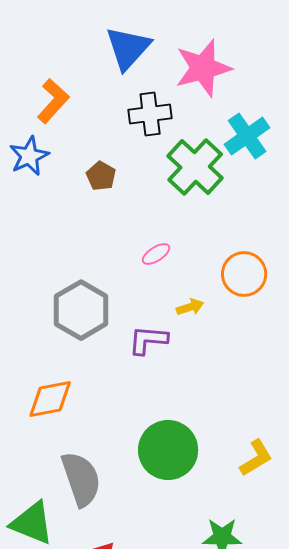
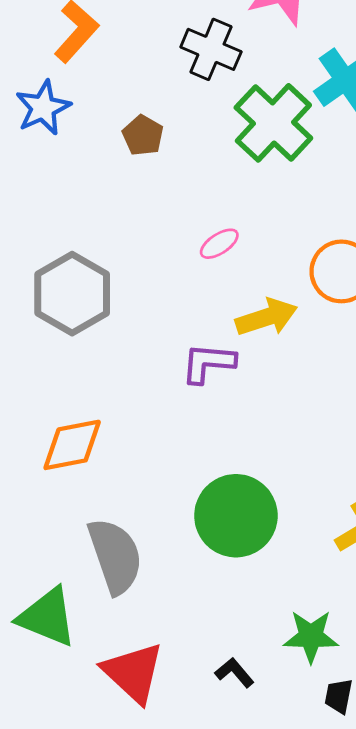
black cross: (150, 114) -> (211, 49), turned 30
yellow arrow: (190, 307) -> (266, 317), size x1.6
gray hexagon: (81, 310) -> (72, 294), moved

